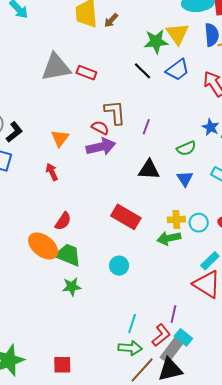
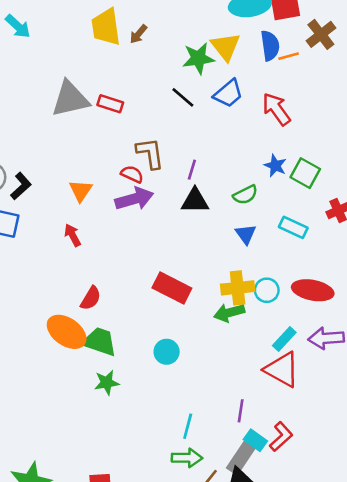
black triangle: (149, 170) -> (195, 201), moved
yellow cross: (176, 219) -> (238, 288), size x1.4
red L-shape: (161, 335) -> (281, 437), moved

